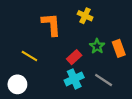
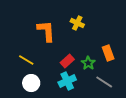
green star: (97, 46) -> (88, 63), moved
gray line: (104, 80) -> (104, 82), moved
white circle: (17, 84) -> (31, 83), moved

